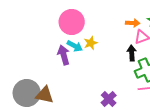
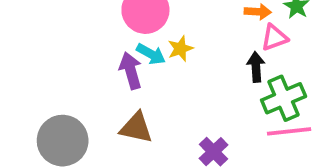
brown triangle: (45, 95) -> (136, 128), moved

